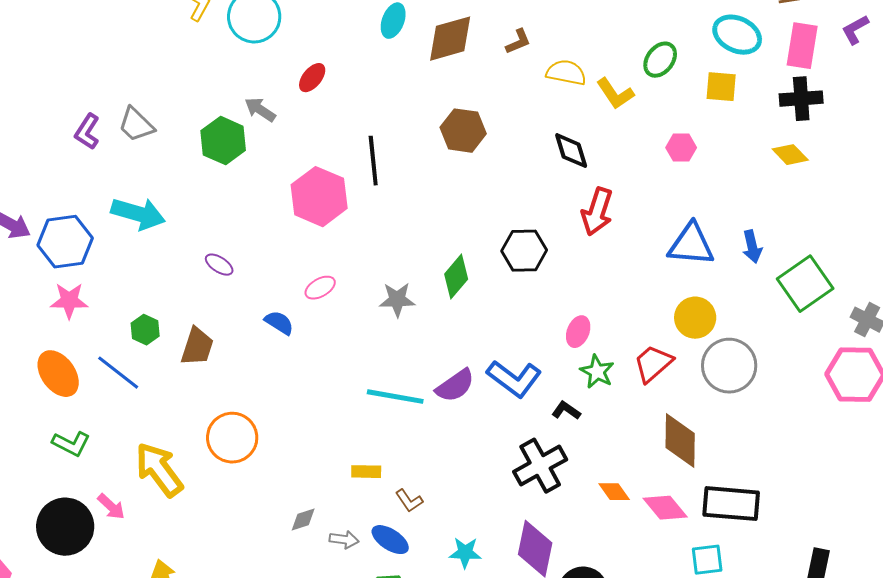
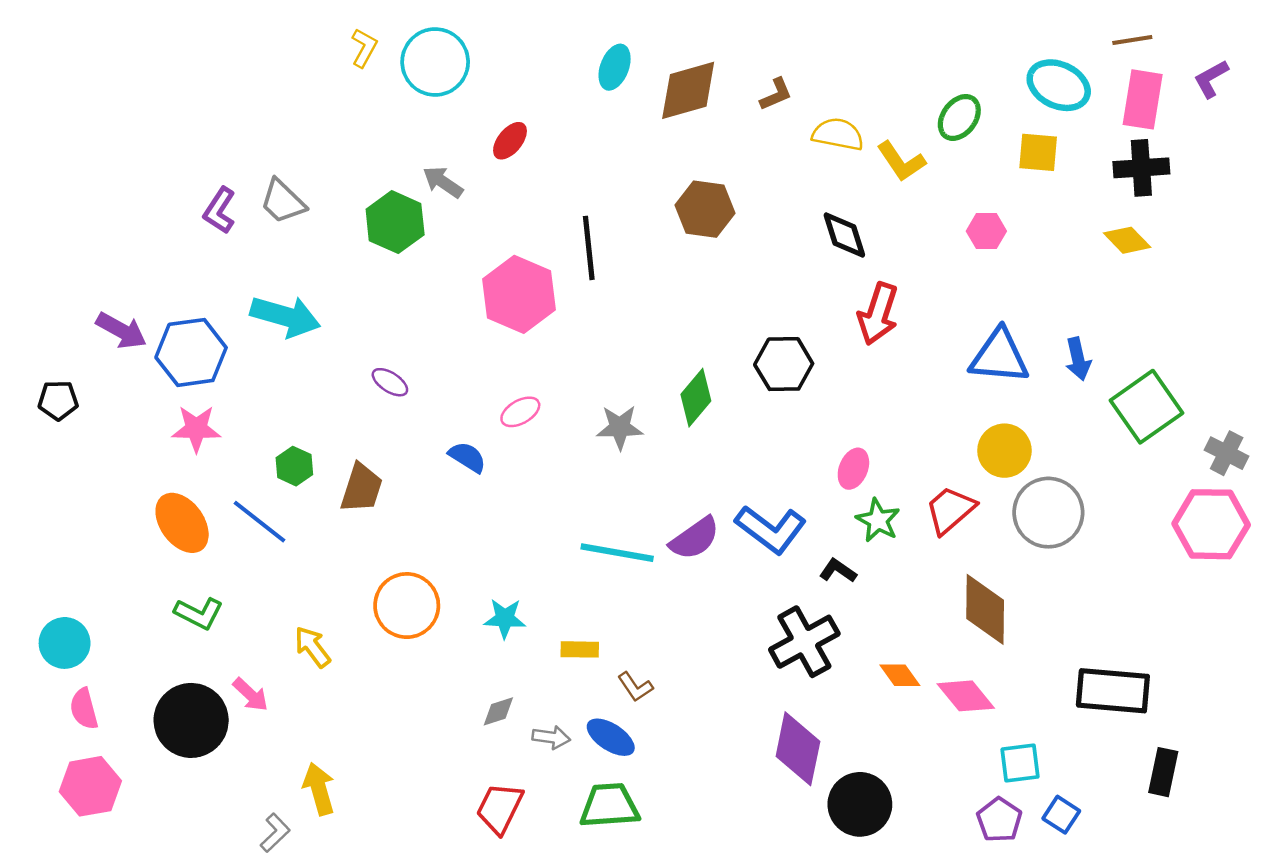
yellow arrow: (159, 470) -> (312, 647), size x0.6
black rectangle: (731, 504) -> (1113, 691), moved
cyan star: (465, 553) -> (505, 618), moved

